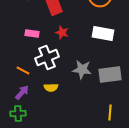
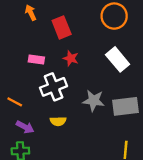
white rectangle: (103, 34) -> (118, 59), turned 40
orange line: (23, 71) -> (15, 102), moved
purple arrow: (22, 93) -> (25, 127), turned 77

